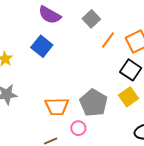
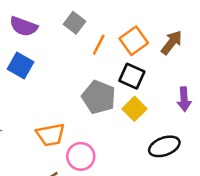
gray pentagon: (93, 103) -> (99, 97), moved
pink circle: (78, 128) -> (81, 156), size x1.5

